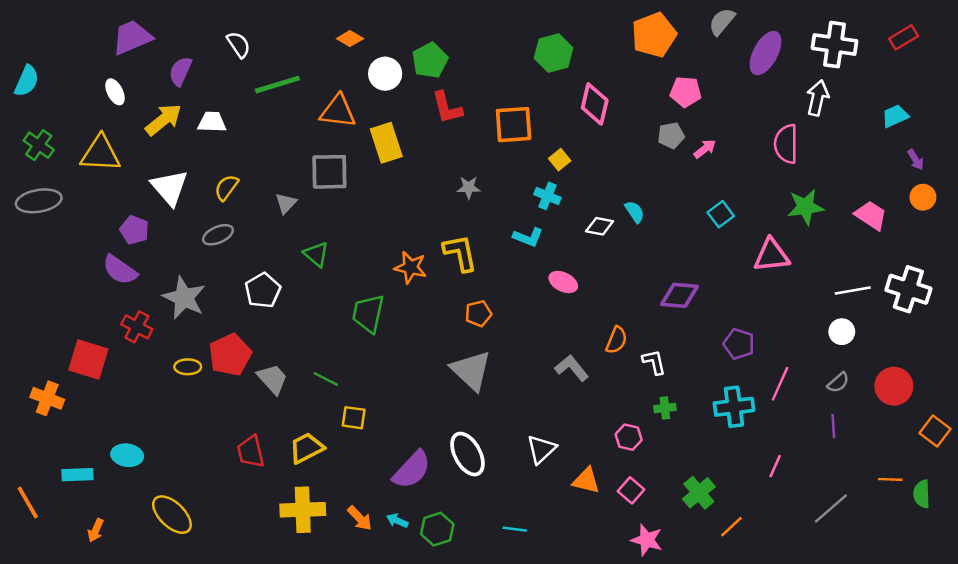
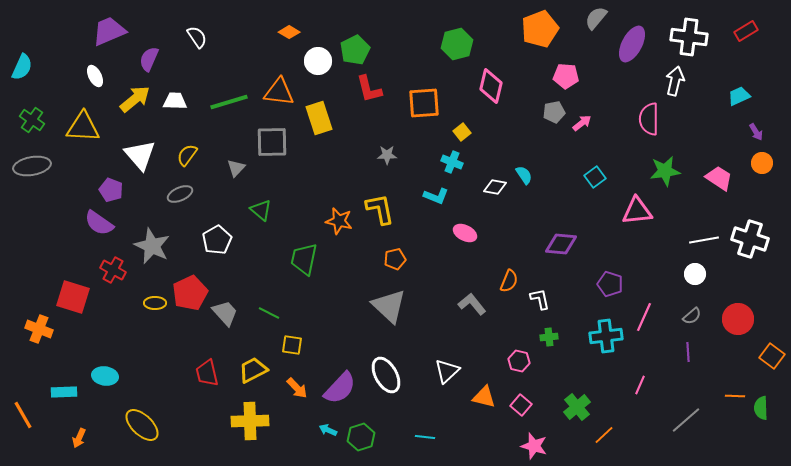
green line: (277, 85) -> (229, 102), moved
orange arrow: (360, 518) -> (297, 388), moved

